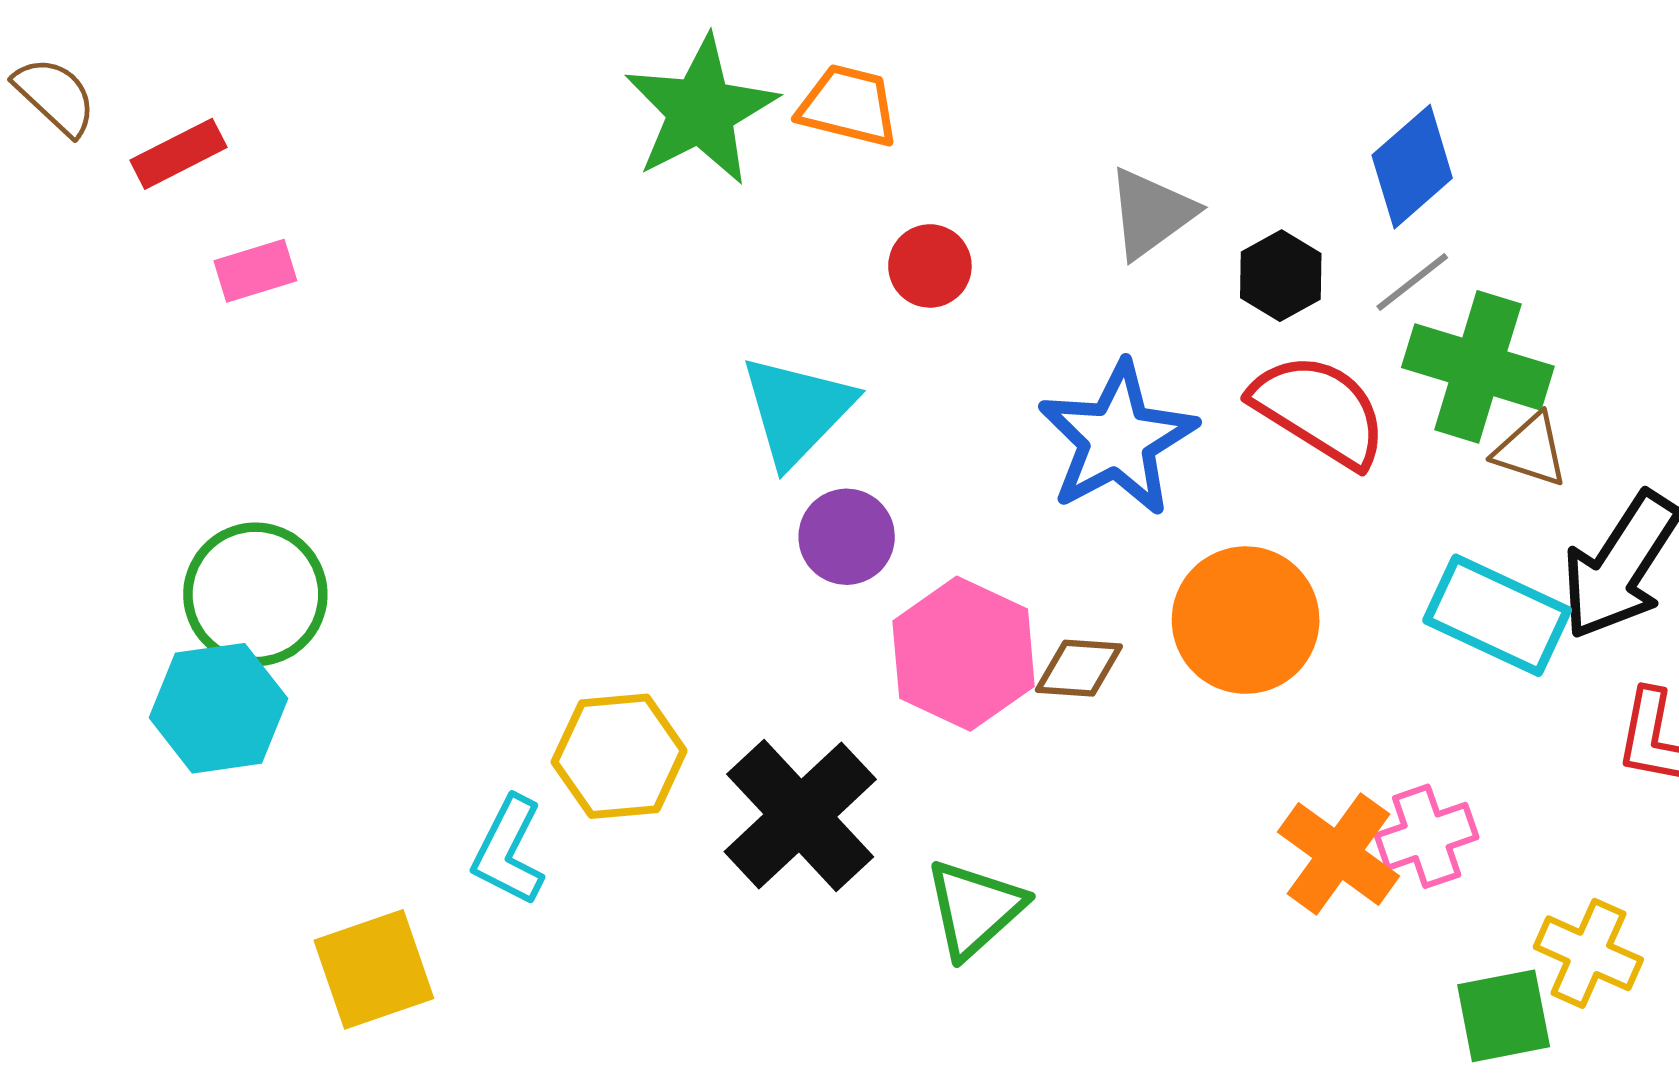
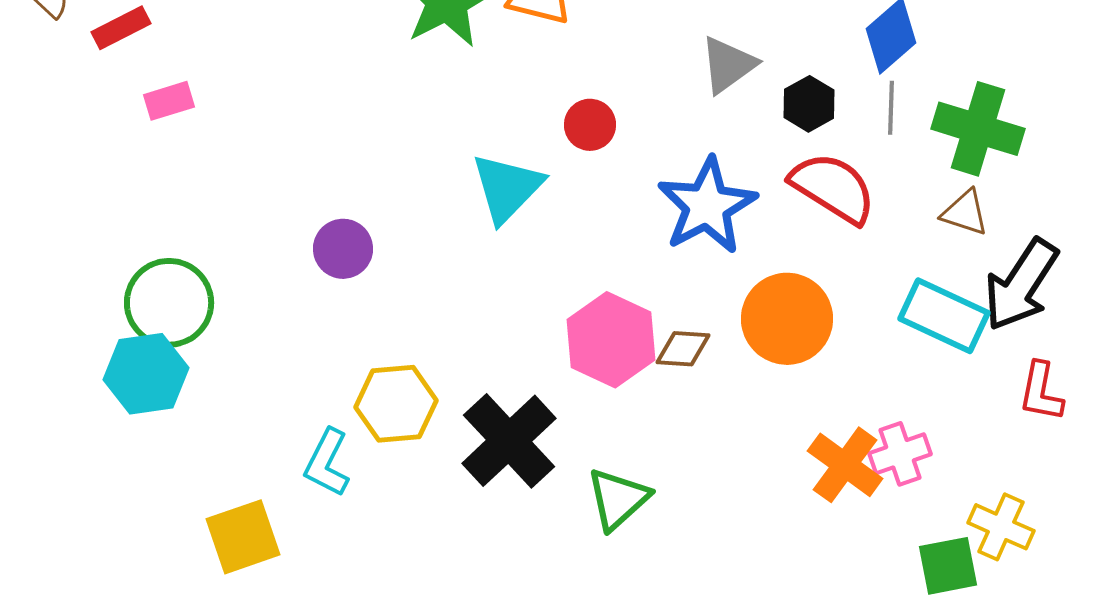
red circle: (930, 266) -> (590, 125), moved
gray line: (1412, 282) -> (891, 108), turned -50
green cross: (1478, 367) -> (978, 129), moved
purple circle: (847, 537) -> (343, 249), moved

